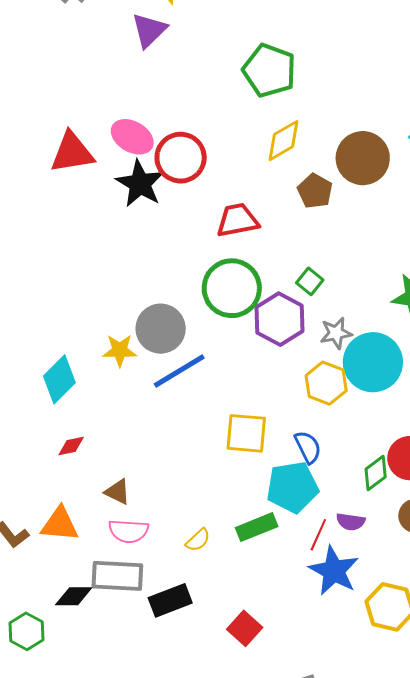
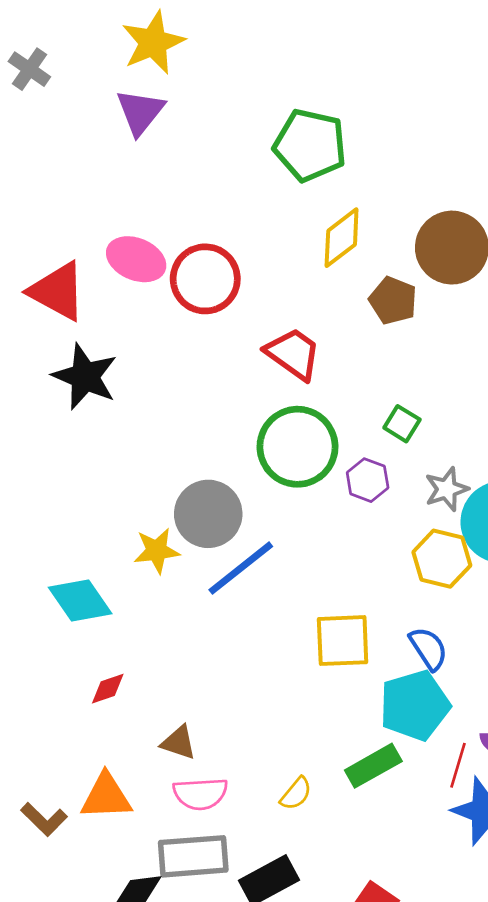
red triangle: (72, 153) -> (57, 291), turned 45
black star: (140, 184) -> (85, 377), moved
red trapezoid: (237, 220) -> (293, 354), turned 54
purple hexagon: (280, 319) -> (368, 480), size x0.6
cyan diamond: (59, 379) -> (80, 600), turned -72

